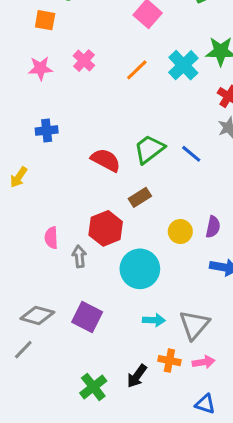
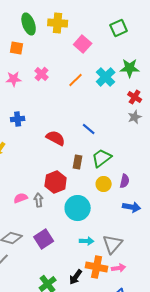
green trapezoid: (149, 149) -> (102, 158), moved
blue line: (191, 154) -> (89, 129), moved
brown rectangle: (140, 197) -> (78, 162), turned -48
pink semicircle: (51, 238) -> (21, 198), moved, turned 72
purple square: (87, 317) -> (44, 239), turned 30
orange cross: (169, 361) -> (97, 267), size x1.5

